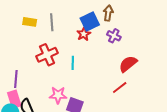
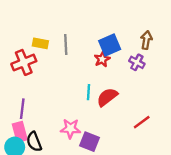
brown arrow: (108, 13) -> (146, 40), moved
red cross: (47, 55) -> (24, 62), moved
red semicircle: (128, 64) -> (107, 97), moved

